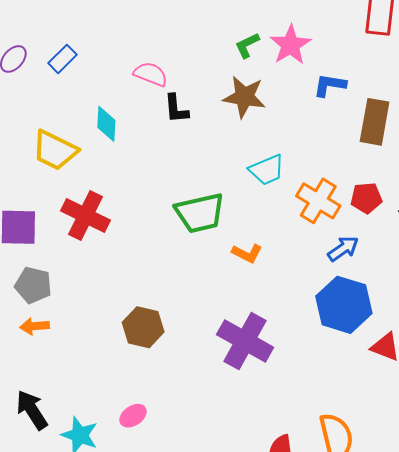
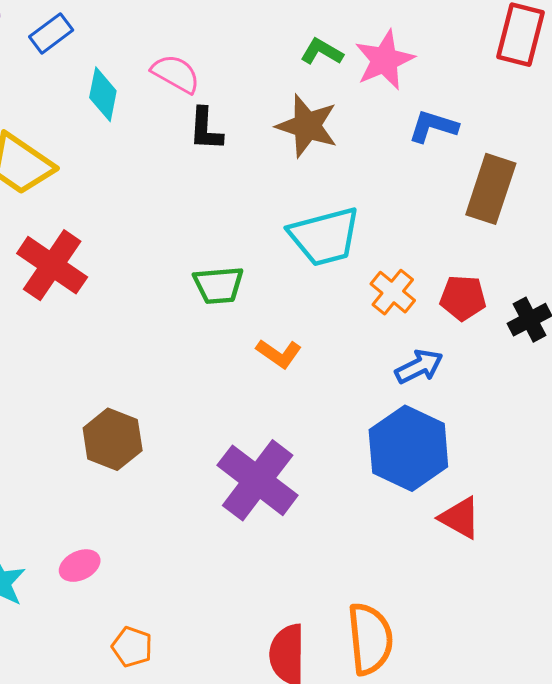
green L-shape: (247, 45) -> (322, 52), turned 48
cyan diamond: (106, 124) -> (103, 94), moved
cyan trapezoid: (267, 170) -> (325, 237), size x1.4
orange cross: (318, 201) -> (393, 292), size x0.7
green trapezoid: (200, 213) -> (218, 285), size x0.7

